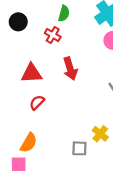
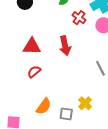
red cross: (53, 35) -> (79, 18), moved
orange semicircle: (29, 143) -> (44, 106), moved

